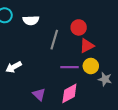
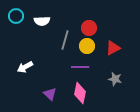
red triangle: (87, 46) -> (113, 48), moved
yellow circle: (91, 66) -> (87, 46), moved
pink diamond: (69, 93) -> (80, 93), turned -50

